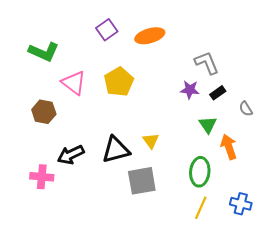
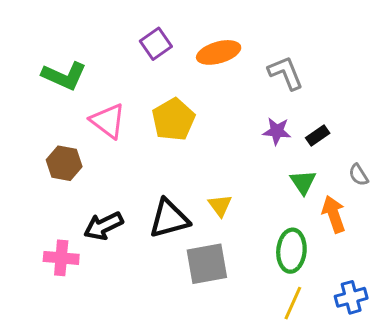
gray L-shape: (207, 63) -> (286, 73), moved
gray semicircle: (246, 109) -> (358, 175), moved
blue cross: (241, 204) -> (351, 297), turned -30

